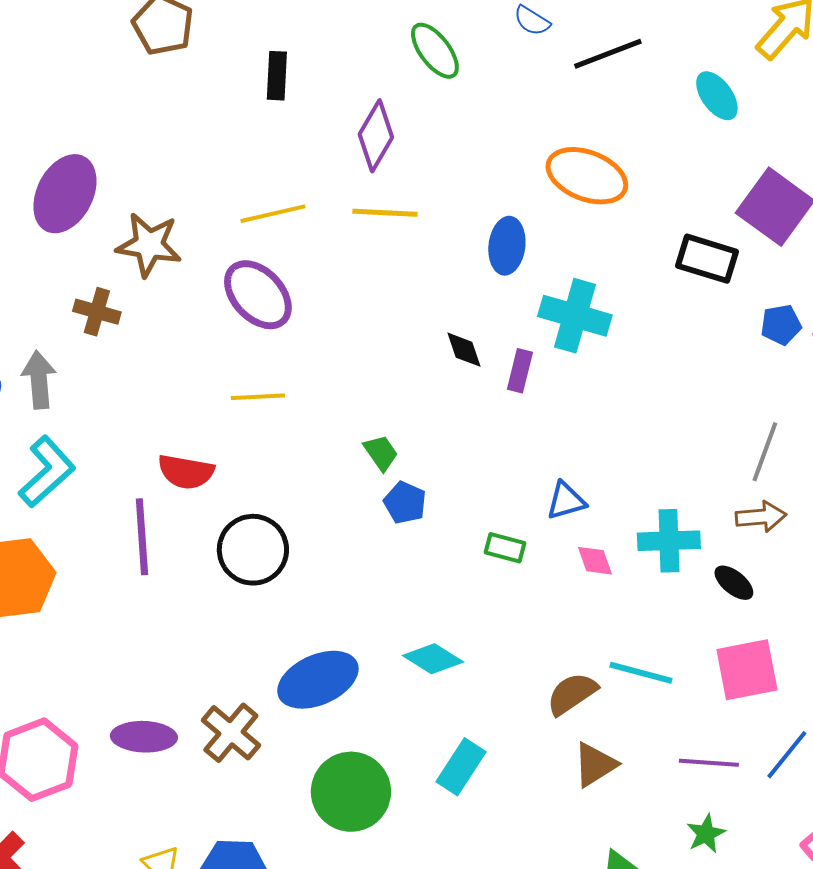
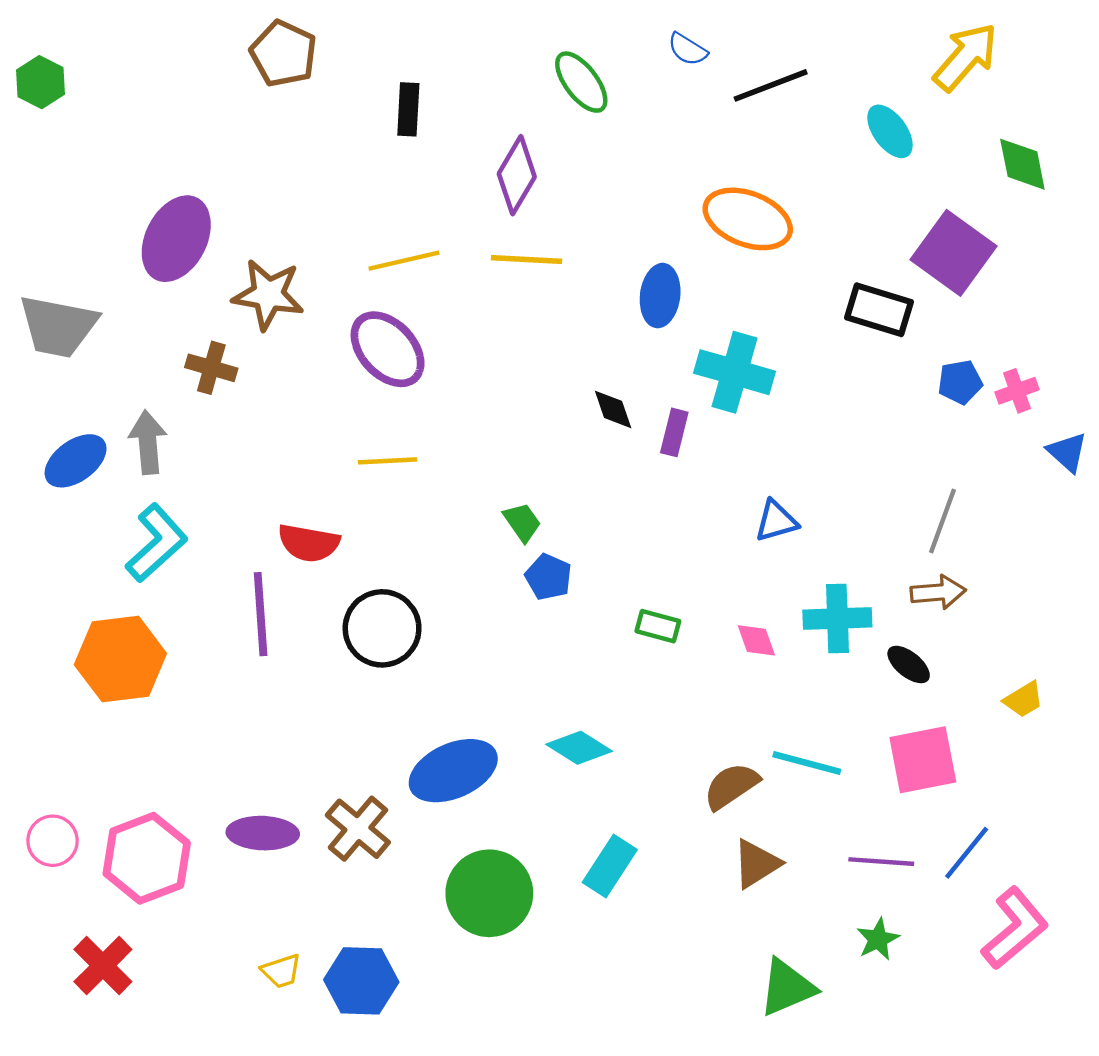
blue triangle: (566, 501) -> (776, 521), moved

